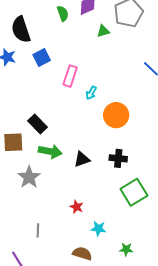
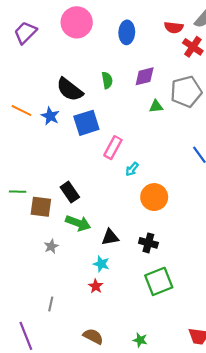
green semicircle: (63, 13) -> (107, 80), moved
black semicircle: (21, 30) -> (70, 90), turned -44
blue square: (42, 57) -> (86, 123), size x1.4
gray star: (29, 177) -> (51, 246), size x0.6
cyan star: (98, 229) -> (101, 264), moved

